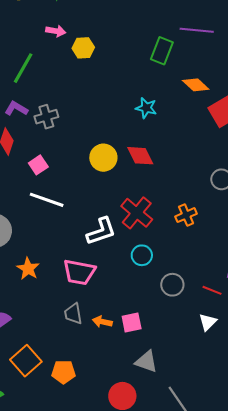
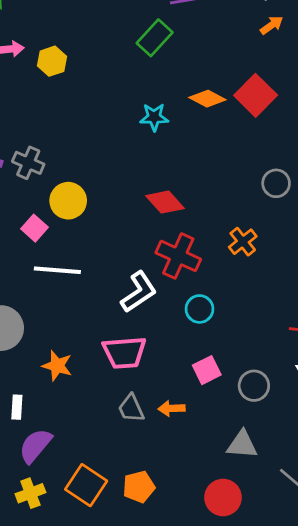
green rectangle: (162, 51) -> (155, 38), turned 36
orange diamond: (196, 85) -> (207, 99), moved
gray cross: (46, 117) -> (28, 163), turned -35
red diamond: (140, 156) -> (165, 202), moved
yellow circle: (103, 158) -> (68, 201), moved
gray circle: (172, 285) -> (254, 386), moved
pink square: (132, 323) -> (207, 370), moved

